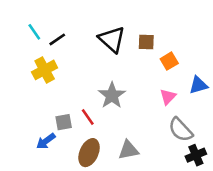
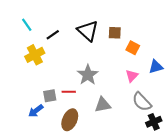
black line: (57, 39) -> (53, 35), moved
orange square: (169, 61) -> (133, 48), turned -32
red line: (88, 117) -> (69, 92), turned -56
gray triangle: (128, 150) -> (103, 105), moved

